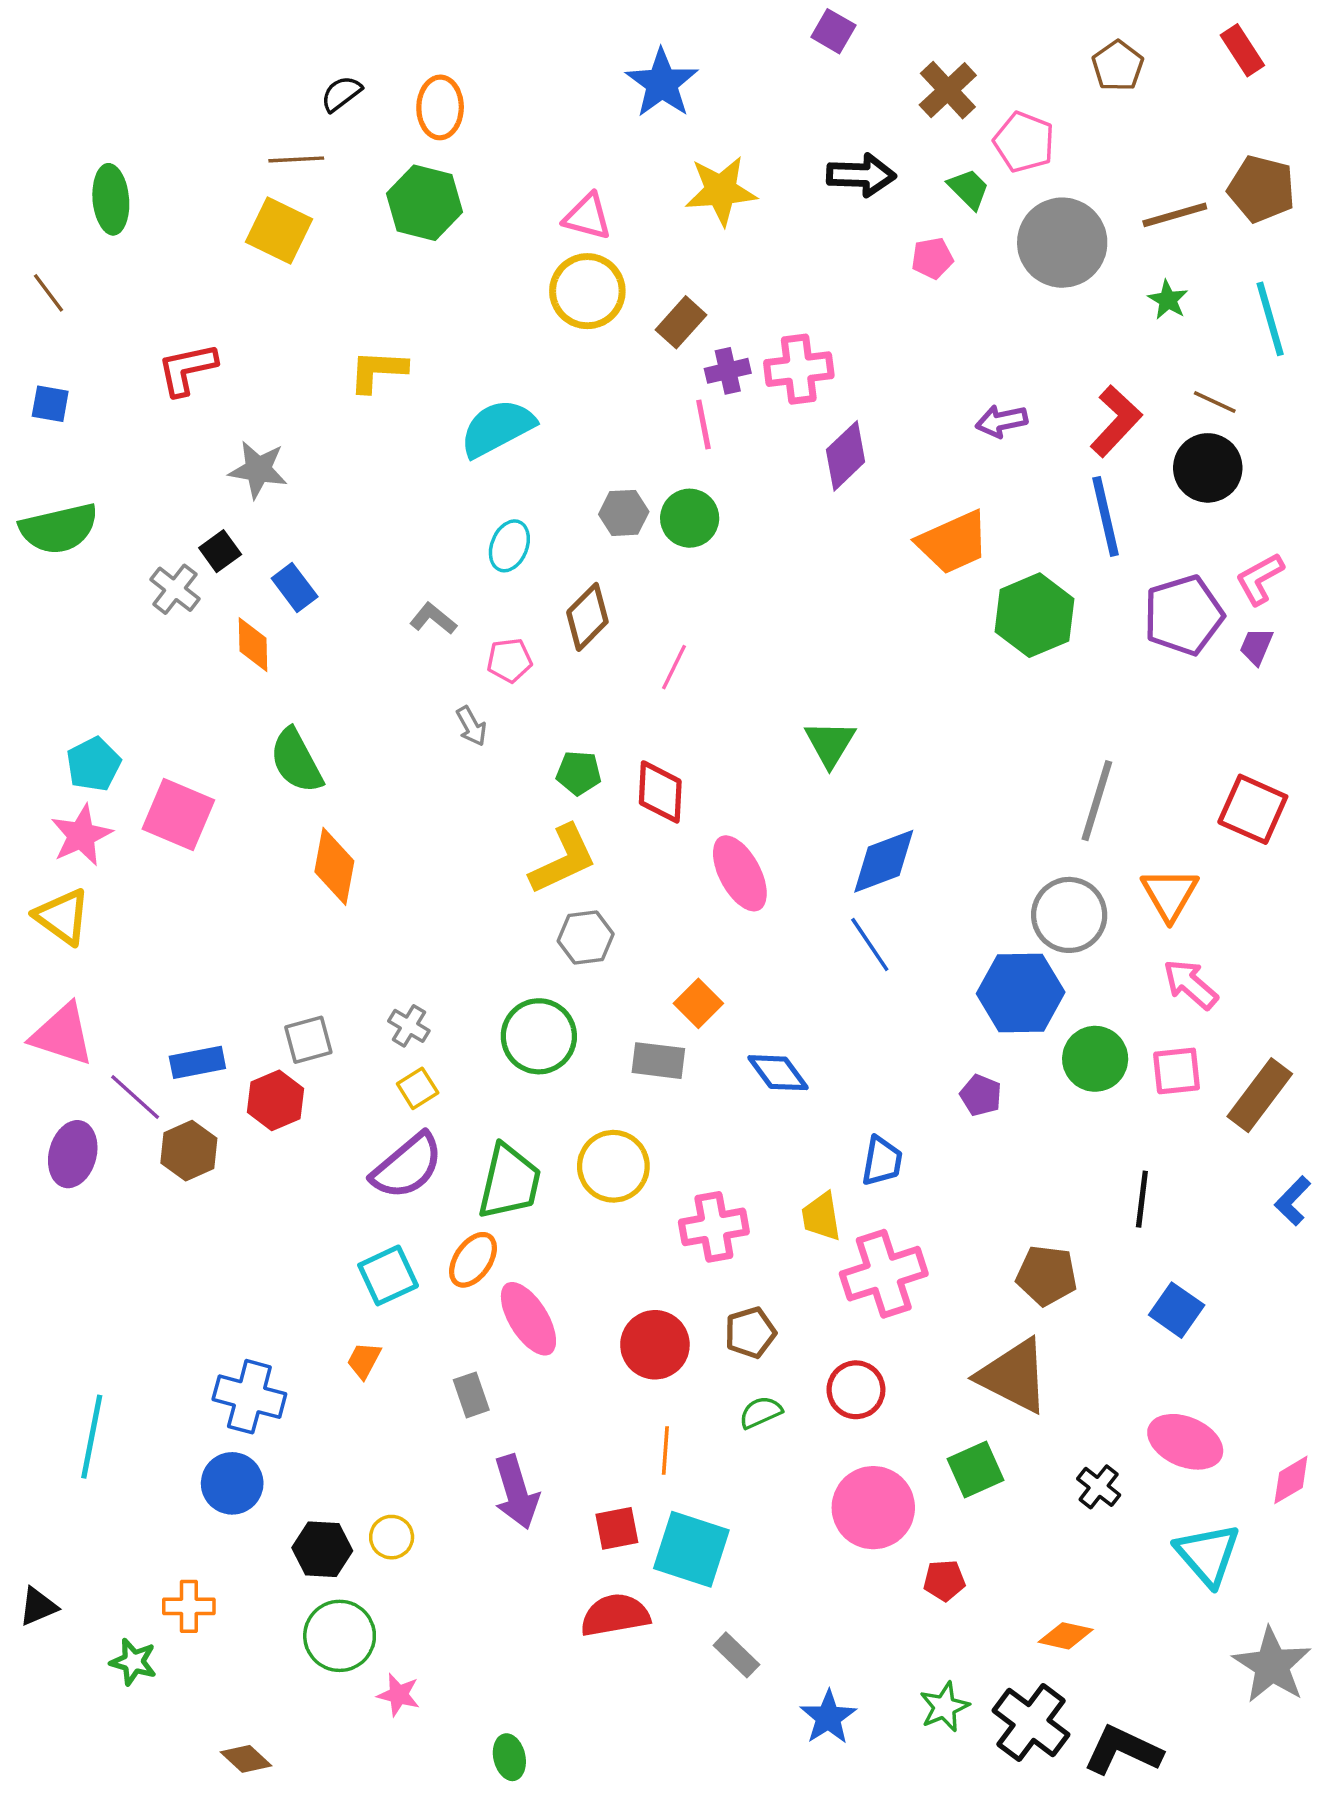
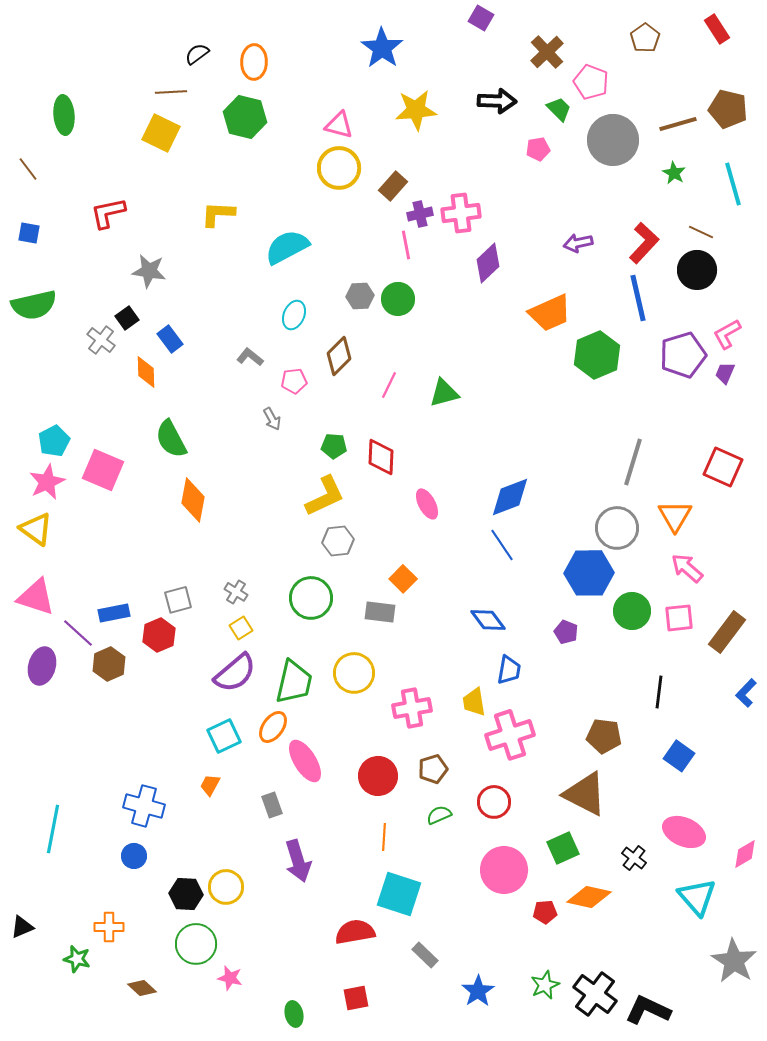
green triangle: (830, 743) -> (444, 393), moved, turned 44
pink ellipse: (740, 873) -> (427, 504), size x0.7
blue diamond: (778, 1073) -> (488, 620), moved
blue circle: (232, 1483) -> (134, 856), size x0.7
red square: (617, 1528) -> (356, 998), moved
yellow circle: (392, 1537) -> (226, 887), size x1.4
orange diamond: (1066, 1636) -> (589, 897), moved, size x1.4
brown diamond: (246, 1759) -> (142, 988), moved

